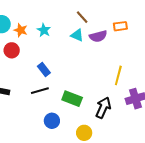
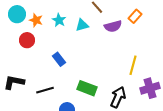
orange rectangle: (120, 26) -> (135, 16), turned -40
cyan triangle: (77, 35) -> (82, 25), moved, turned -40
black line: (40, 91) -> (45, 90), moved

